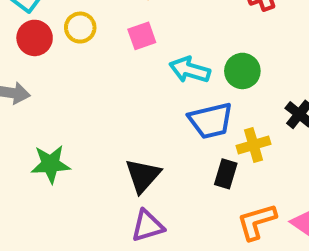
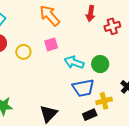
yellow circle: (80, 28) -> (23, 52), moved
black rectangle: (226, 174) -> (90, 115), turned 48

